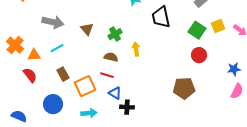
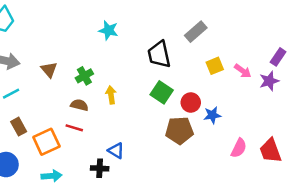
black trapezoid: (161, 17) -> (159, 54), moved
green square: (197, 30) -> (162, 92), moved
blue star: (234, 69) -> (212, 115), moved
brown pentagon: (184, 88) -> (179, 130), moved
blue triangle: (115, 93) -> (116, 151), moved

